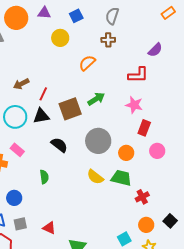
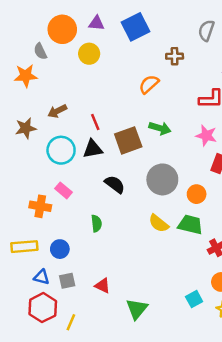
blue square: (76, 16) -> (135, 27), size x1.6
gray semicircle: (112, 16) -> (206, 31), moved
yellow circle: (60, 38) -> (89, 54), moved
brown arrow: (21, 84) -> (57, 111), moved
red line: (43, 94) -> (95, 122), turned -48
green arrow: (96, 99) -> (160, 128), turned 48

